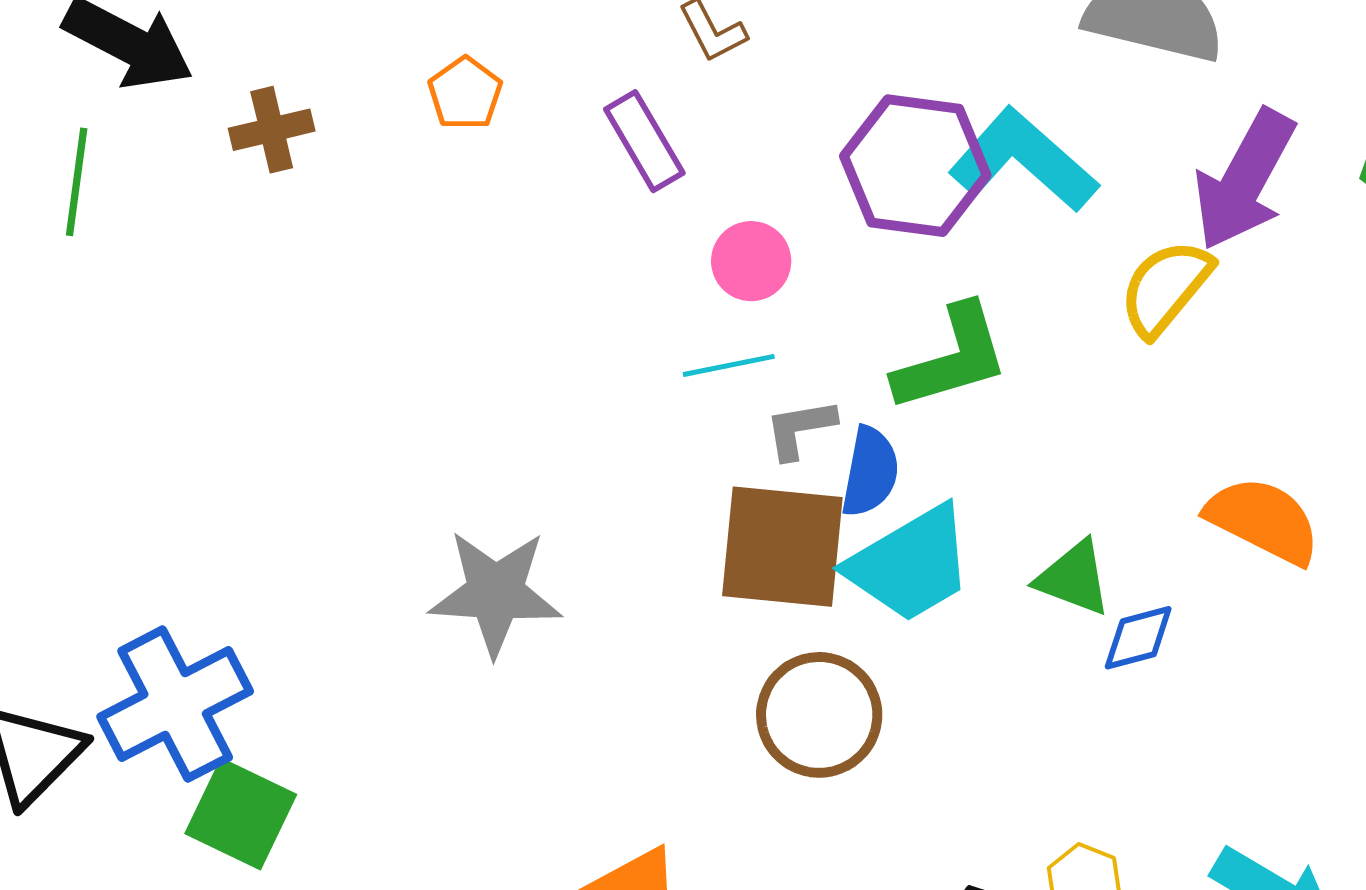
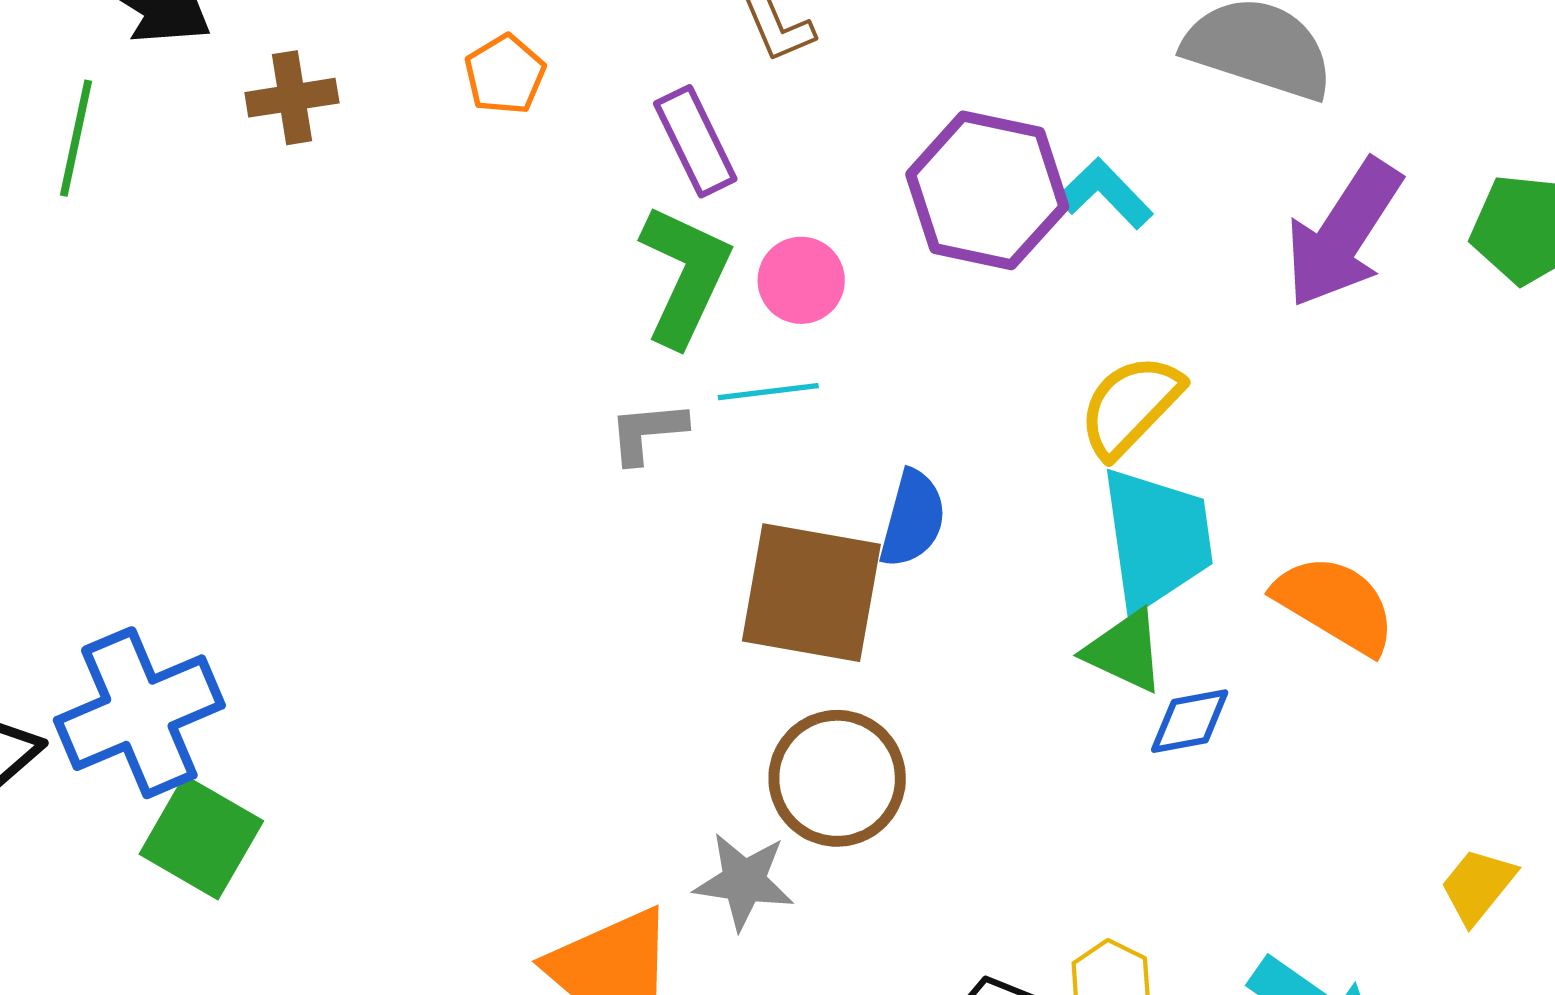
cyan L-shape: (1023, 160) -> (1105, 194), size x0.6
yellow semicircle: (1165, 288) -> (1130, 406), moved
green L-shape: (952, 358) -> (685, 275), moved, turned -53
gray L-shape: (800, 429) -> (647, 432), moved
cyan trapezoid: (910, 564) -> (1157, 539), moved, turned -72
gray star: (496, 593) -> (744, 881), moved, size x0.7

